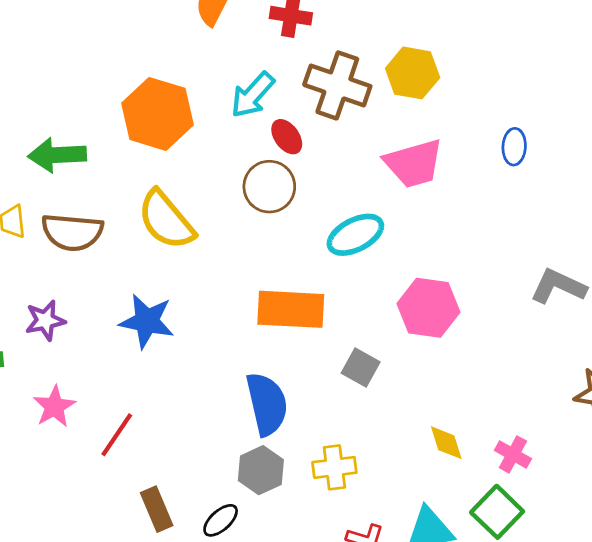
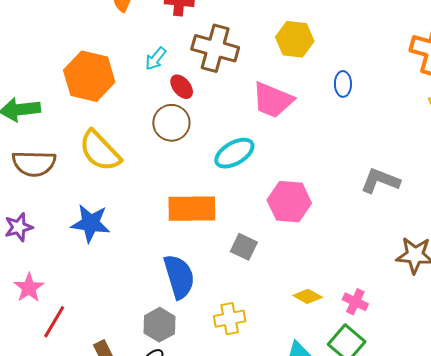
yellow hexagon: (413, 73) -> (295, 39), moved
cyan arrow: (253, 95) -> (156, 59), size x0.7
pink trapezoid: (414, 163) -> (273, 100), turned 42
red line: (117, 435) -> (54, 322), moved
yellow diamond: (446, 443) -> (308, 296), turned -40
gray hexagon: (261, 470) -> (160, 325), moved

